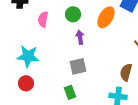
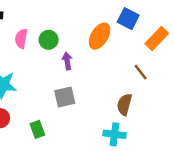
green circle: (73, 14) -> (49, 40), moved
green rectangle: (70, 92) -> (37, 129), moved

